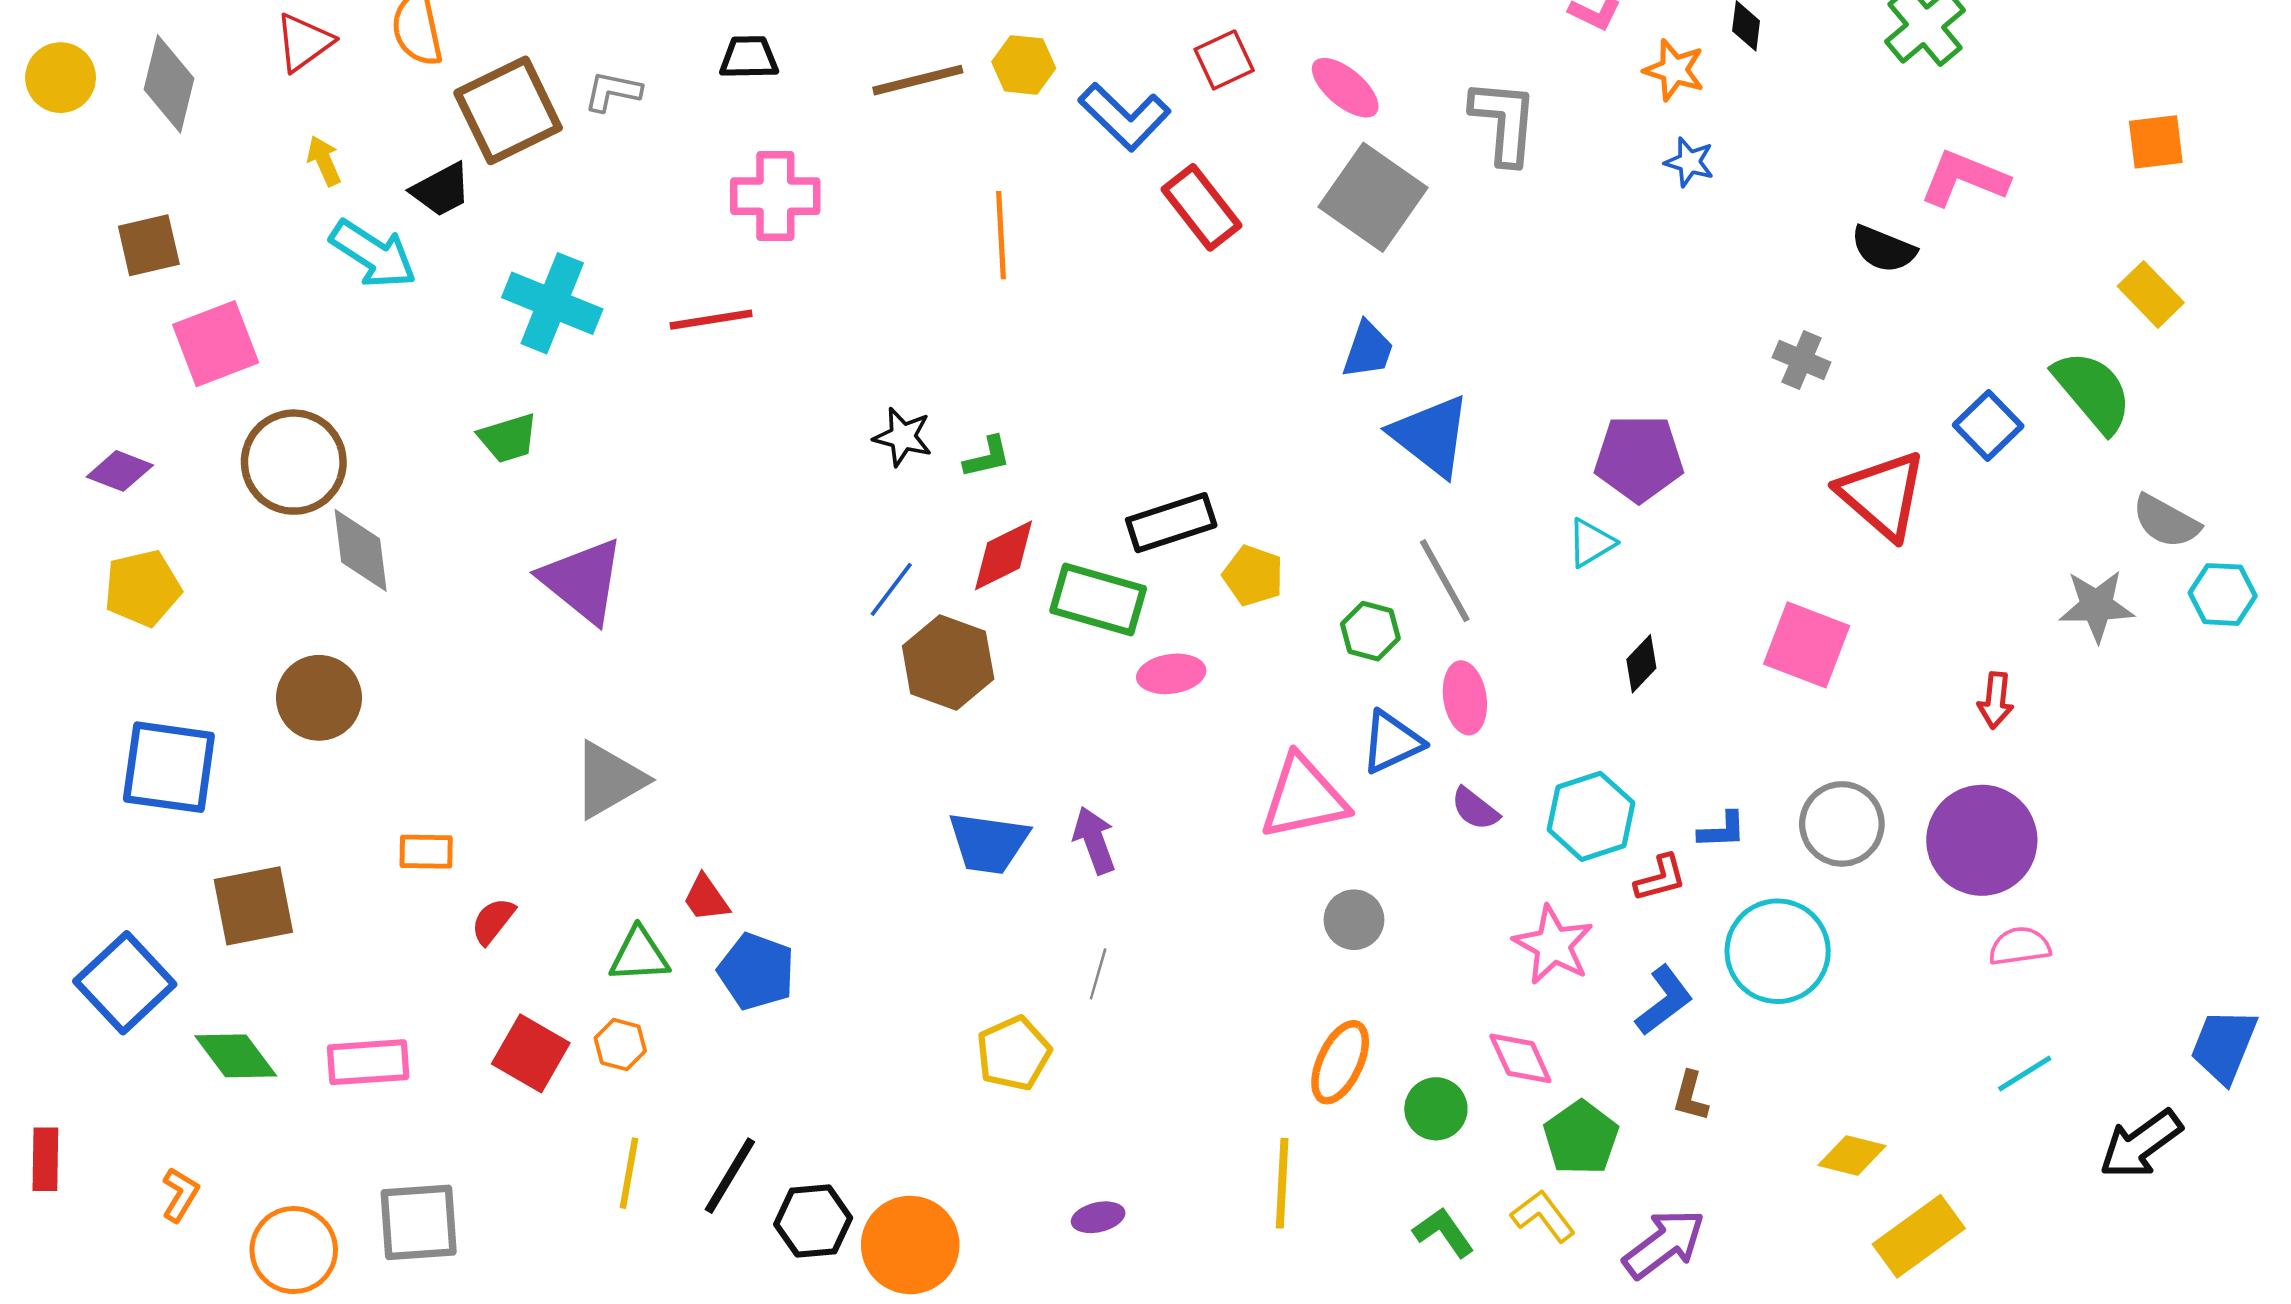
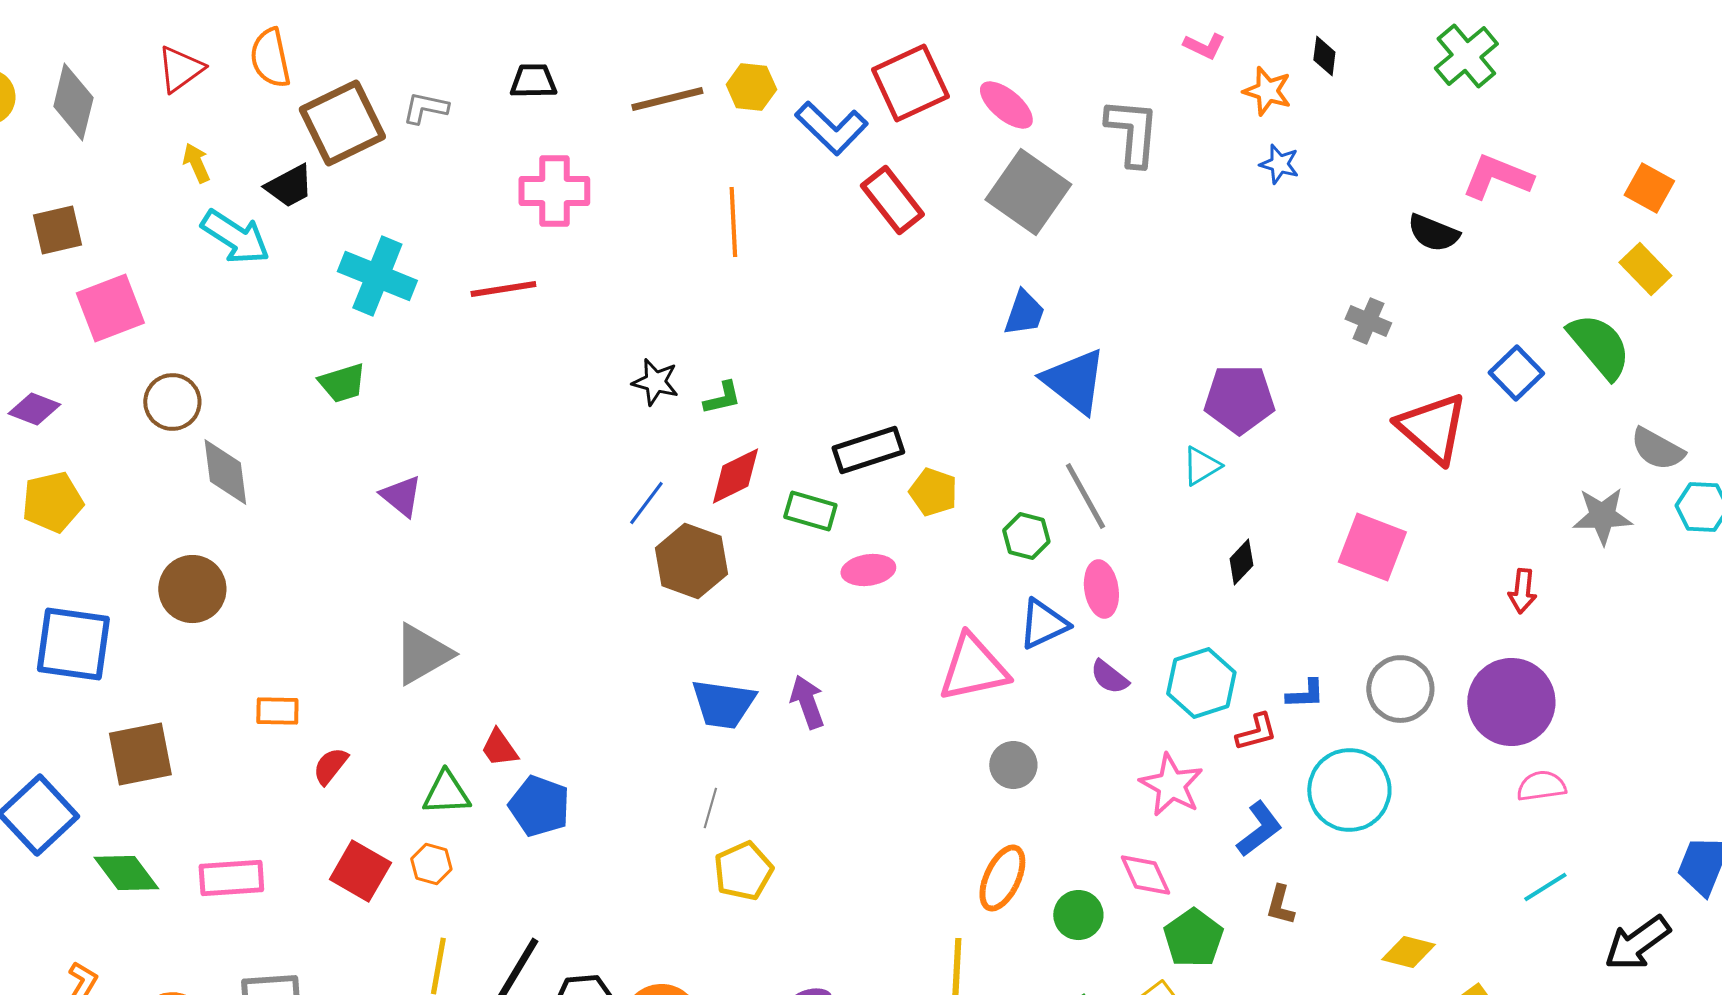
red square: (1224, 60) -> (910, 83), size x1.6
orange square: (2156, 142) -> (1649, 188), moved, turned 36
brown circle: (294, 462) -> (172, 402), size x0.7
purple triangle: (582, 581) -> (401, 496), size x0.6
green rectangle: (1098, 600) -> (810, 511), size x0.7
gray line: (1098, 974) -> (710, 808), moved

